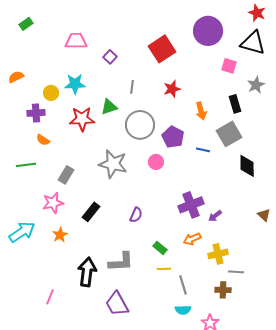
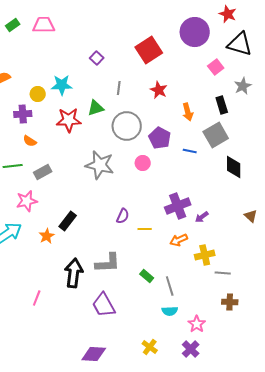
red star: (257, 13) -> (228, 14), moved
pink trapezoid: (76, 41) -> (44, 25), moved
pink square: (229, 66) -> (216, 67), turned 35
red star: (172, 89) -> (159, 90), turned -30
gray rectangle: (66, 175) -> (43, 172), moved, turned 30
pink star: (53, 203) -> (27, 201), moved
black rectangle: (91, 212) -> (68, 221), moved
green rectangle: (160, 248) -> (147, 276), moved
yellow line: (164, 269) -> (145, 229), moved
brown cross: (223, 290) -> (230, 302), moved

